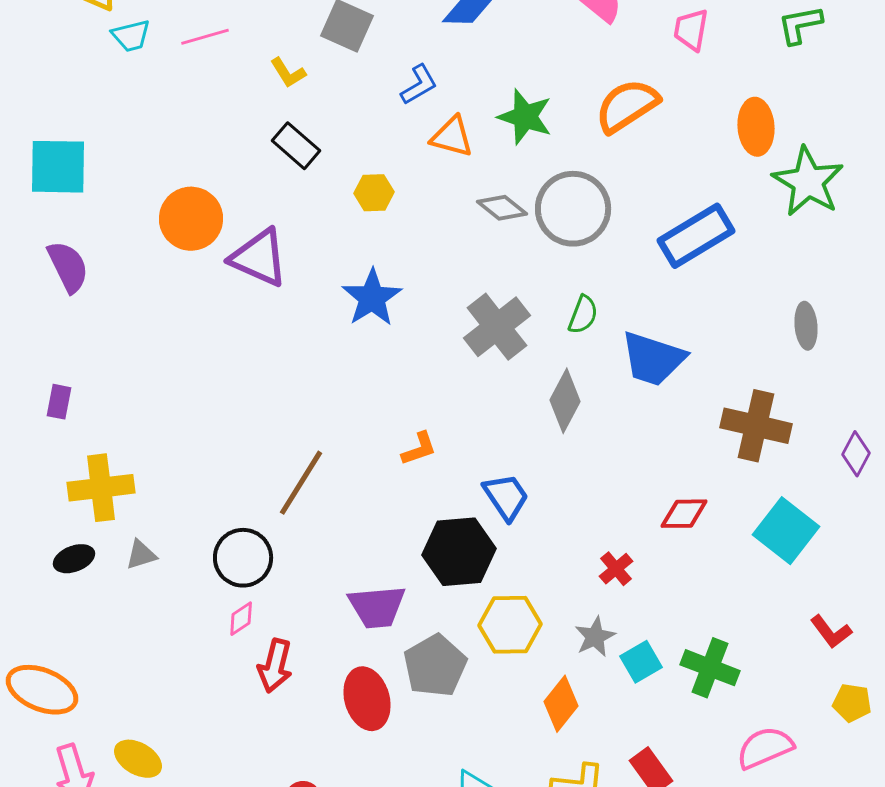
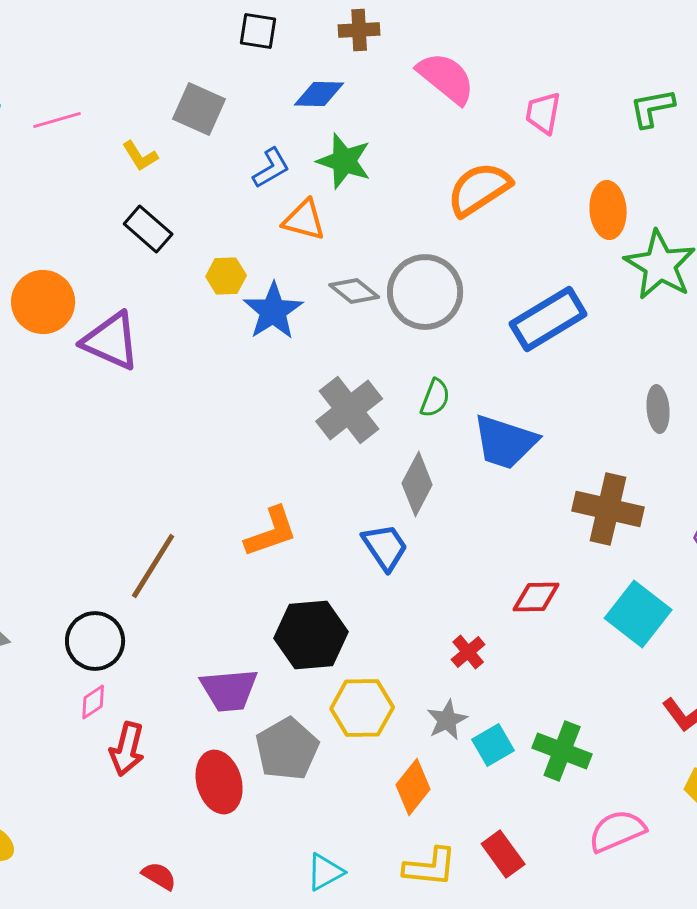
green star: (525, 117) -> (344, 161), moved
blue star: (372, 298) -> (273, 311), moved
orange L-shape: (419, 449) -> (271, 532), size x1.5
blue trapezoid: (506, 497) -> (385, 547), moved

